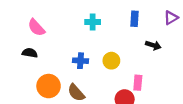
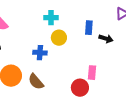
blue rectangle: (135, 19) -> (89, 28), moved
yellow circle: (111, 61) -> (59, 38), moved

